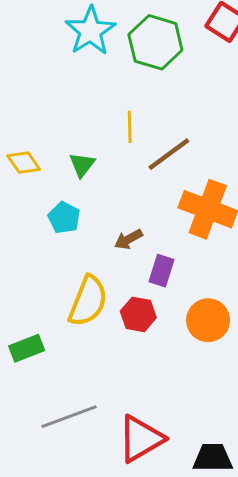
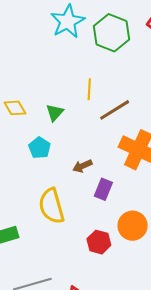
yellow semicircle: (88, 301) -> (51, 206), turned 138
red hexagon: (138, 314) -> (99, 242), moved

